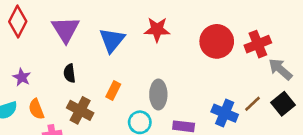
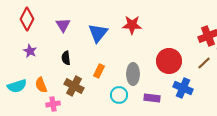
purple triangle: (66, 29) -> (63, 25), size x0.7
red circle: (217, 41) -> (169, 61), moved
purple star: (22, 77) -> (30, 51), moved
brown line: (253, 104) -> (204, 63), moved

